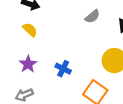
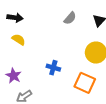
purple star: (28, 64) -> (14, 76), moved

